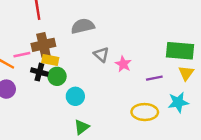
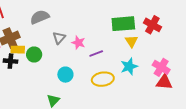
gray triangle: (101, 55) -> (59, 38), turned 40
green circle: (57, 76) -> (34, 55), moved
purple line: (154, 78) -> (96, 53), moved
cyan circle: (75, 96) -> (65, 75), moved

